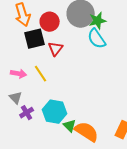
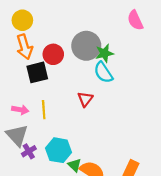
red triangle: (56, 49) -> (85, 99), moved
yellow line: (41, 74) -> (44, 110), turned 30
gray triangle: (16, 98) -> (17, 135), size x1.6

